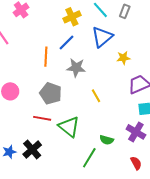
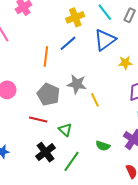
gray star: (76, 68) -> (77, 84), moved
green triangle: (69, 127) -> (65, 130), size x0.6
black cross: (32, 150) -> (45, 152), moved
green line: (89, 158) -> (72, 161), moved

